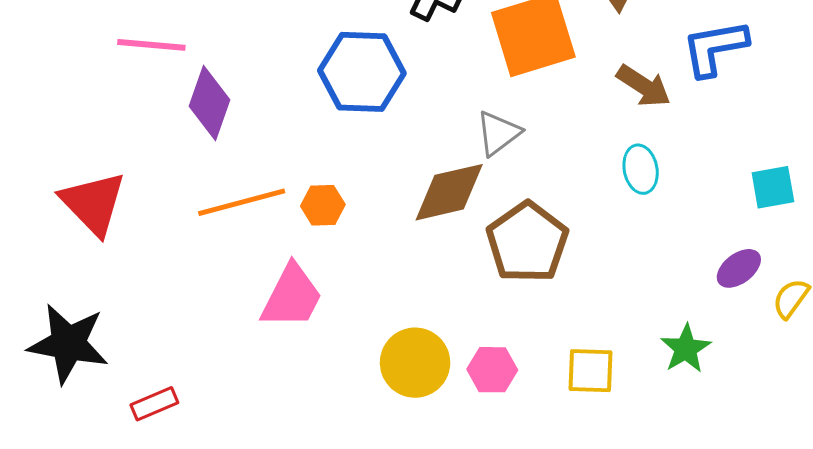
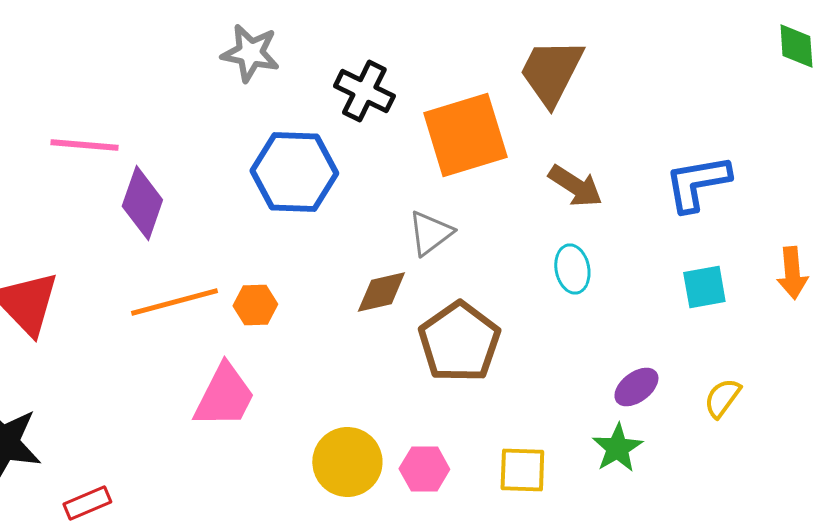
blue L-shape: (715, 48) -> (697, 183), moved
brown diamond: (449, 192) -> (381, 292), size x0.7
purple ellipse: (739, 268) -> (636, 387), moved

